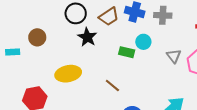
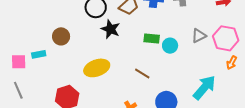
cyan circle: (143, 42) -> (170, 46), moved
gray triangle: (174, 56) -> (199, 36), turned 49

